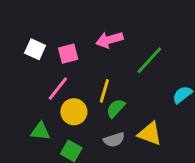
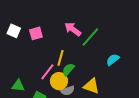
pink arrow: (109, 40) -> (73, 29), moved, turned 54
pink line: (58, 89) -> (47, 72), moved
yellow circle: (74, 112) -> (59, 81), moved

